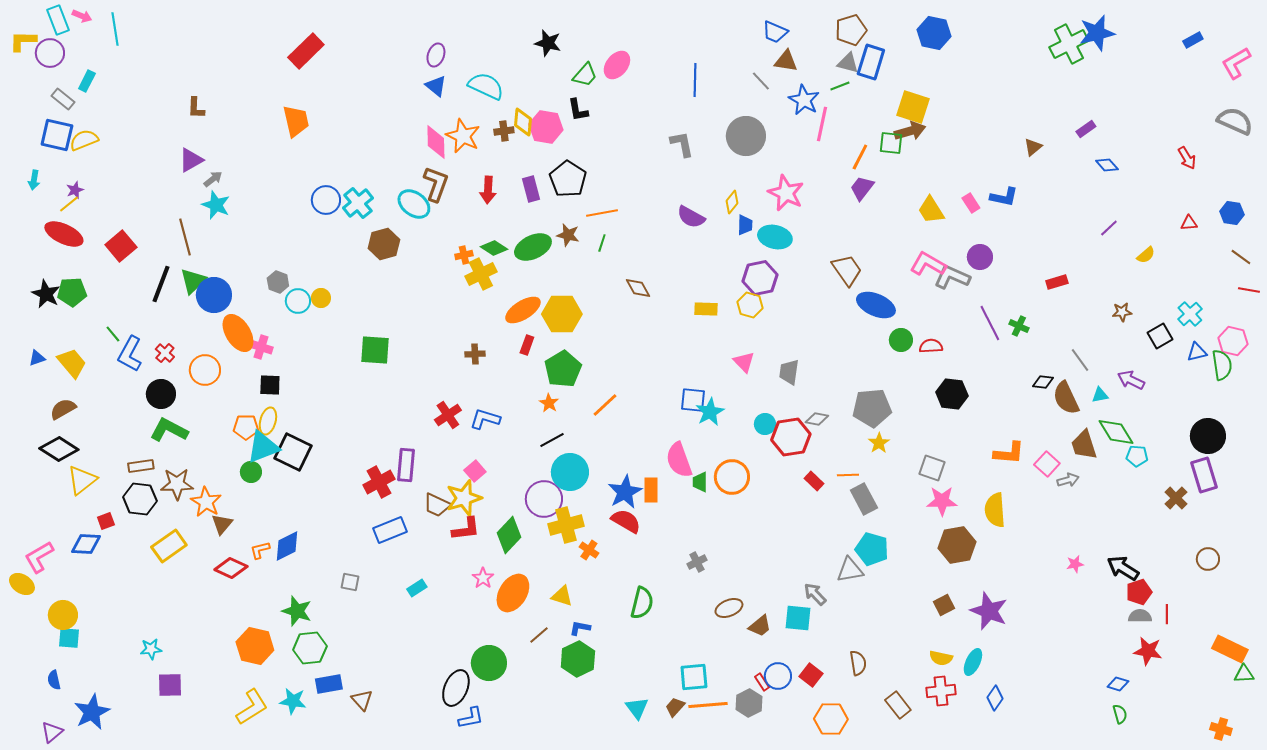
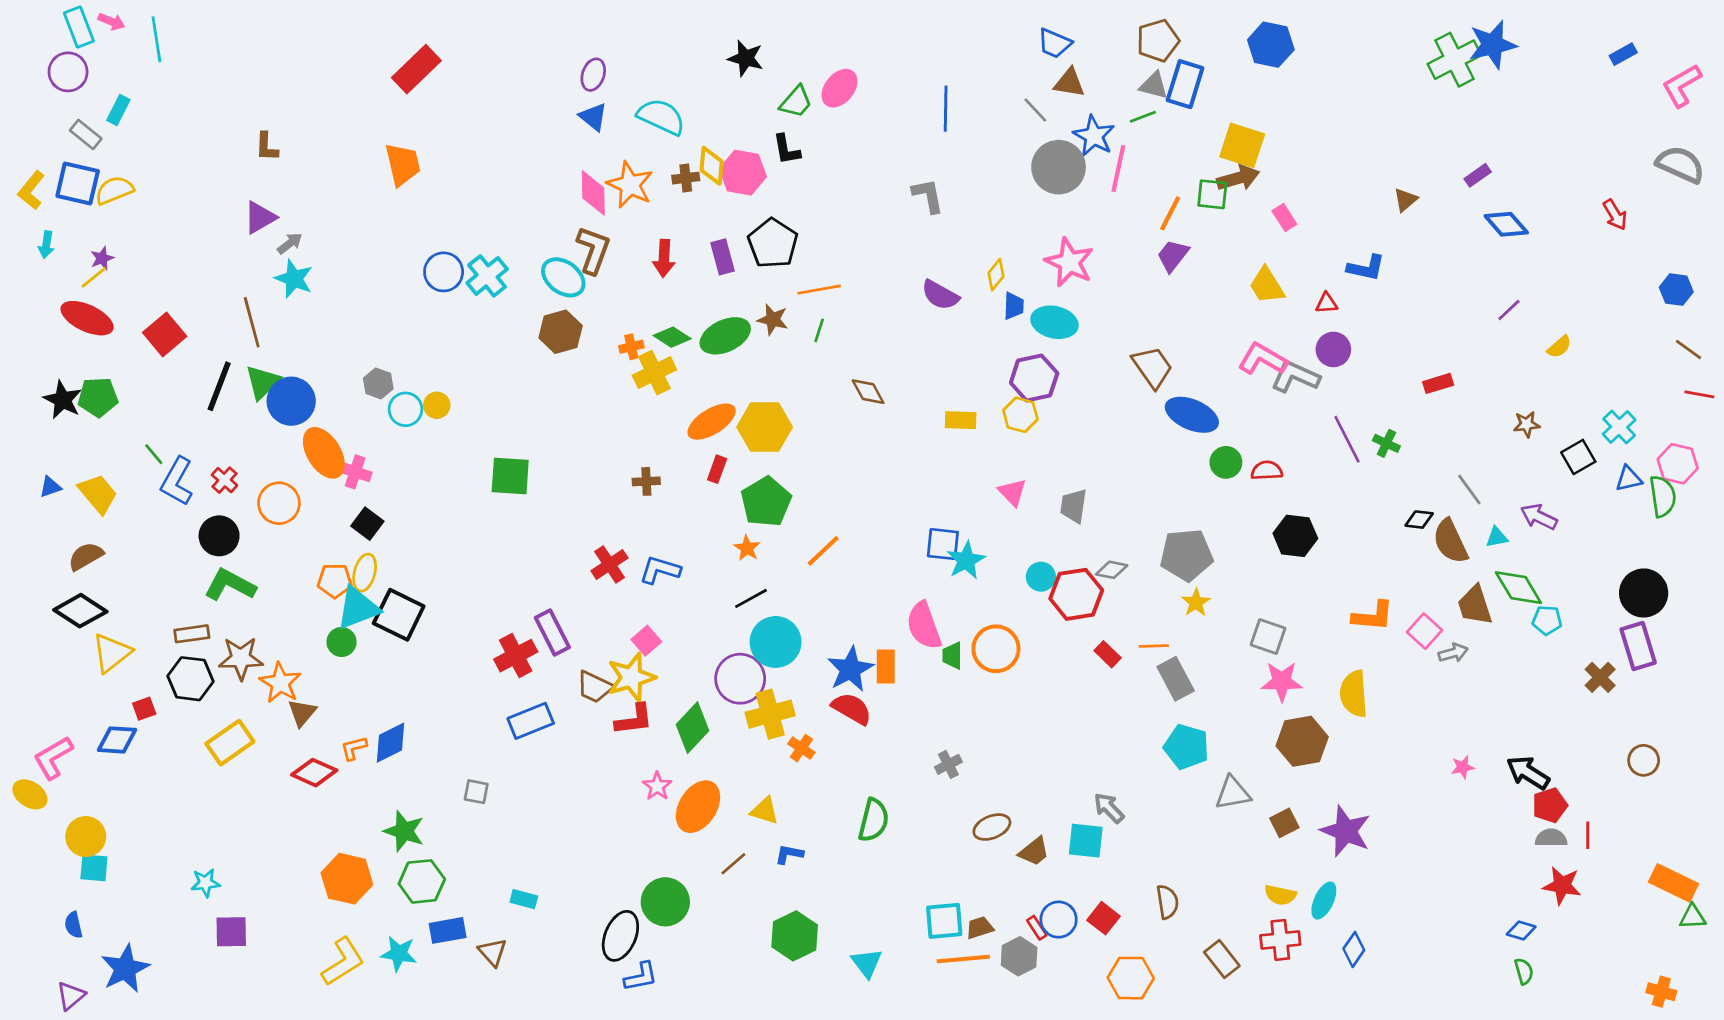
yellow L-shape: (23, 41) -> (31, 190), moved, turned -52
gray circle: (746, 136) -> (1059, 167), moved
blue diamond: (1107, 165) -> (1506, 224), size x1.4
pink rectangle: (971, 203) -> (1284, 217), moved
red triangle: (1189, 223) -> (1327, 303), moved
brown hexagon: (384, 244) -> (561, 332), moved
black square: (270, 385) -> (367, 524), turned 35
purple rectangle: (406, 465) -> (552, 632), turned -32
gray triangle: (850, 570) -> (1233, 793), moved
cyan rectangle: (417, 588) -> (524, 899), moved, turned 48
green hexagon: (578, 659) -> (795, 936), moved
brown trapezoid: (675, 707) -> (980, 928), moved, turned 30

